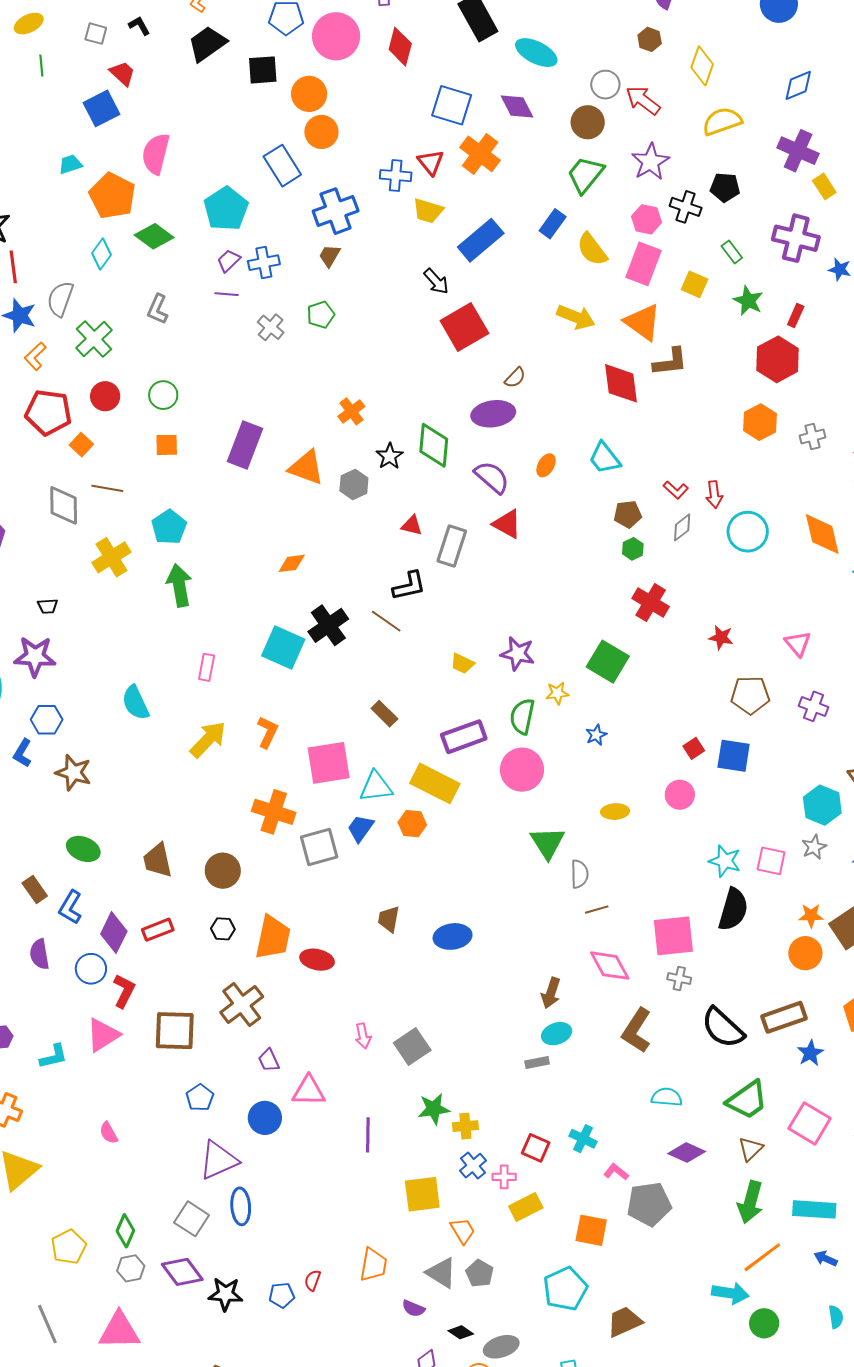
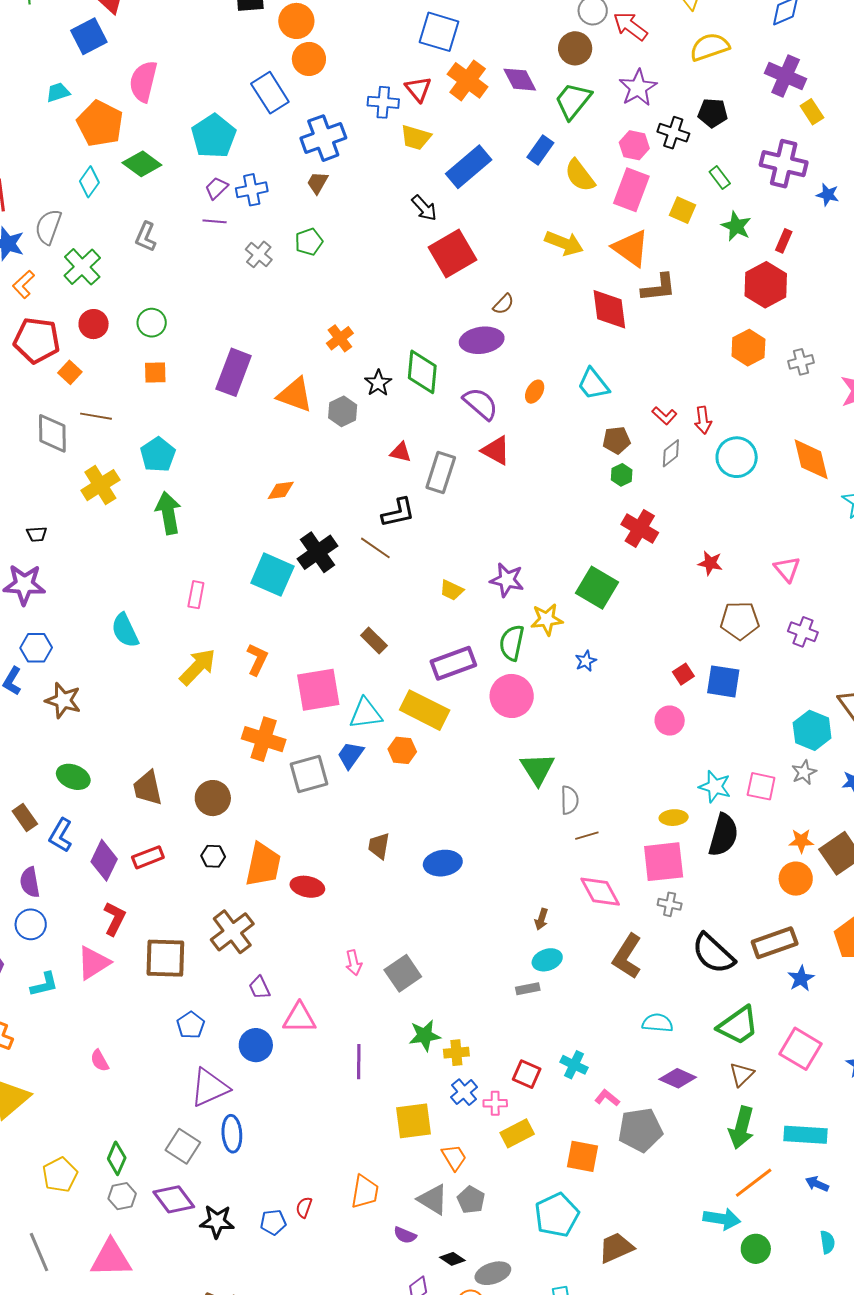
purple diamond: (517, 106) -> (520, 80), moved
yellow star: (557, 693) -> (547, 619), size x1.4
yellow ellipse: (615, 812) -> (674, 818), moved
blue circle: (91, 969) -> (31, 924), moved
brown arrow: (551, 993) -> (541, 919), size x0.7

